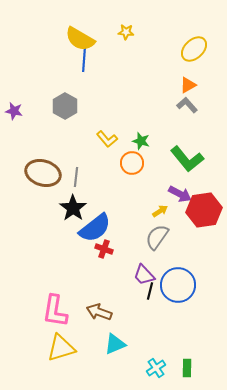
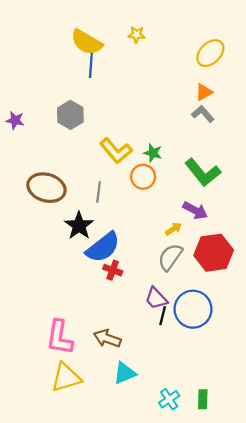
yellow L-shape: (107, 139) -> (116, 151), size x1.4
gray line: (76, 177) -> (99, 192), moved
red hexagon: (204, 210) -> (214, 253), moved

